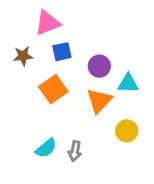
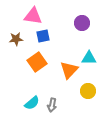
pink triangle: (47, 23) -> (33, 16), turned 30
purple circle: (99, 66) -> (82, 23), moved

